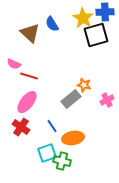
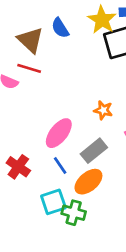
red line: (29, 76) -> (29, 68), moved
gray rectangle: (71, 99) -> (94, 151), moved
pink ellipse: (27, 102) -> (59, 133), moved
orange ellipse: (73, 138) -> (88, 182), turned -30

